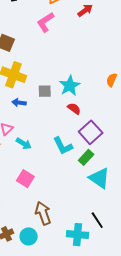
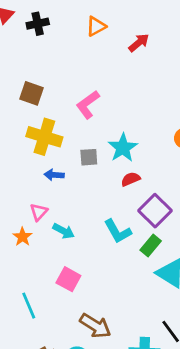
pink L-shape: (45, 22) -> (88, 105), moved
red semicircle: (74, 109) -> (131, 179), turned -56
brown arrow: (43, 213) -> (95, 326), turned 145

